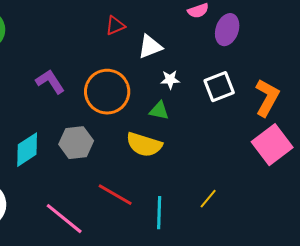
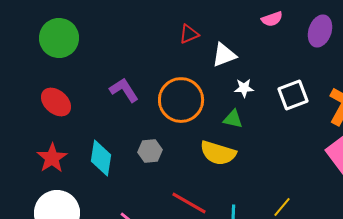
purple ellipse: (227, 30) -> (320, 31), moved
gray hexagon: (76, 143) -> (150, 151), size x0.7
cyan diamond: (27, 150) -> (101, 158), turned -48

